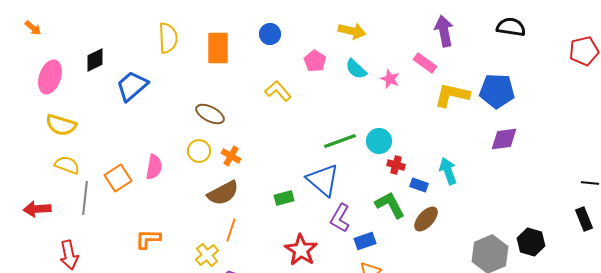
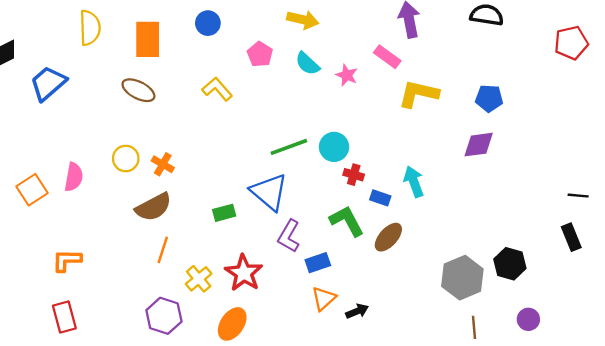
blue pentagon: (497, 91) -> (489, 98), moved, size x0.7
brown ellipse: (210, 114) -> (138, 90), moved
yellow cross: (207, 255) -> (199, 279), moved

